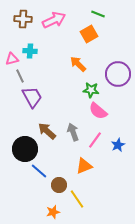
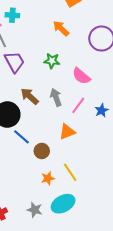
green star: (91, 90) -> (52, 61), moved
yellow line: (77, 199) -> (70, 172), moved
orange star: (53, 212) -> (48, 178), moved

